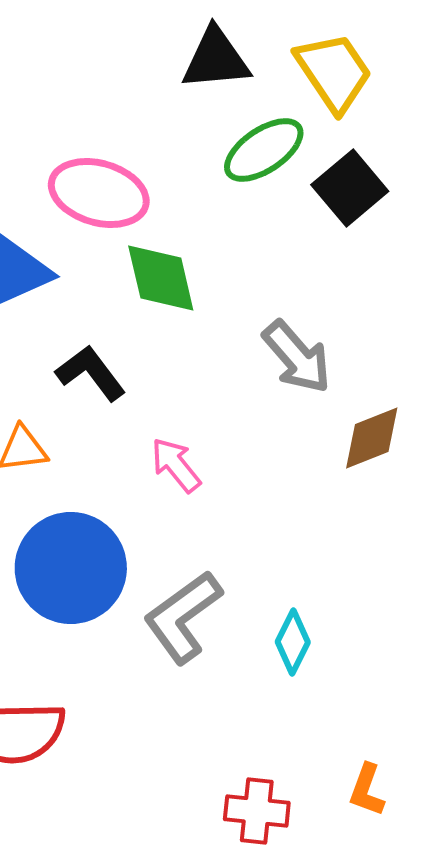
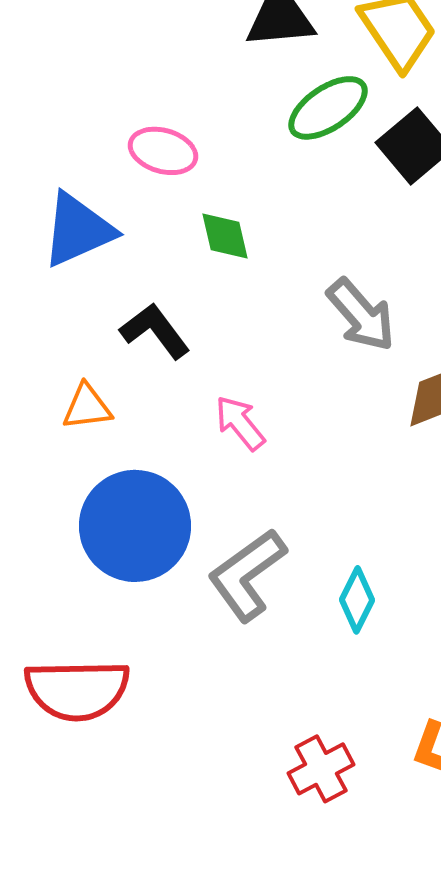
pink ellipse: (99, 193) -> (163, 151), size x0.7
green diamond: (161, 278) -> (225, 236), size x0.7
red cross: (257, 811) -> (321, 769), turned -34

